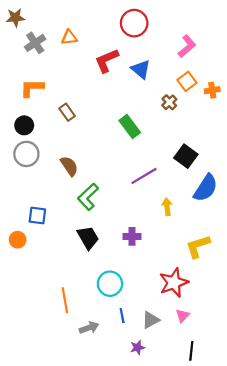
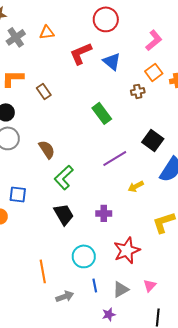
brown cross: (169, 102) -> (138, 91), turned 32
brown rectangle: (67, 112) -> (44, 91), moved
yellow arrow: (167, 207) -> (136, 186), turned -112
red star: (174, 283) -> (127, 250), moved

